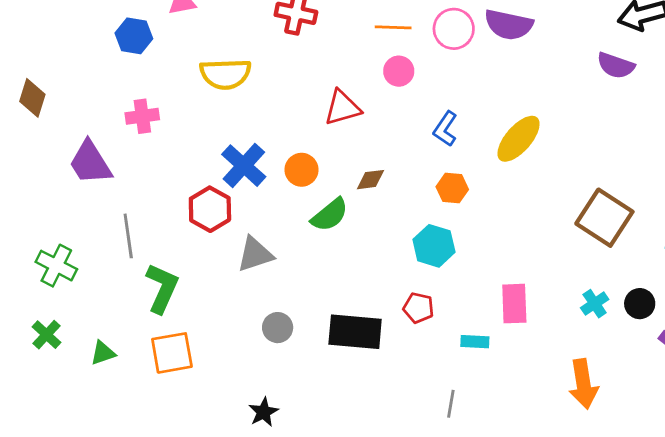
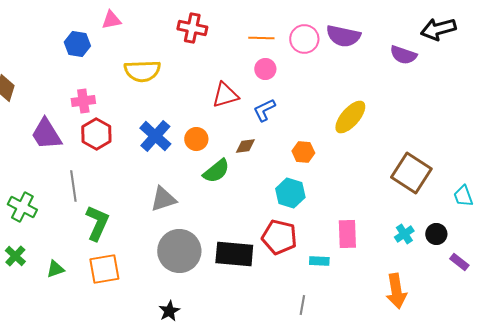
purple semicircle: (616, 65) -> (403, 55), moved
blue L-shape: (445, 129) -> (264, 110), moved, turned 30
red hexagon: (210, 209) -> (96, 134), moved
red pentagon: (418, 308) -> (279, 237), size x1.6
gray circle: (278, 328) -> (179, 251), size x2.0

